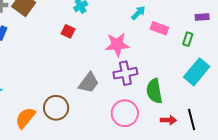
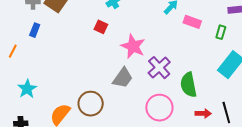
pink star: (117, 45) -> (133, 46), moved, turned 30
purple cross: (125, 73) -> (159, 68), turned -30

